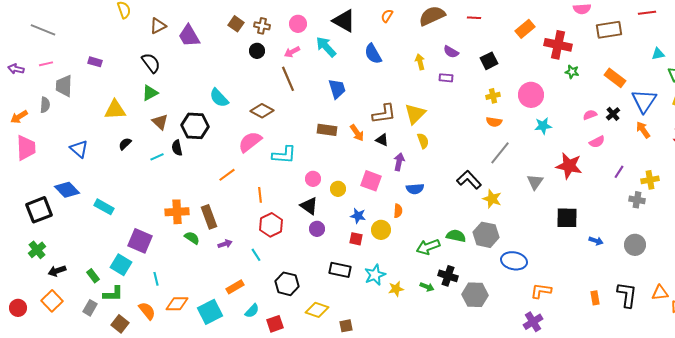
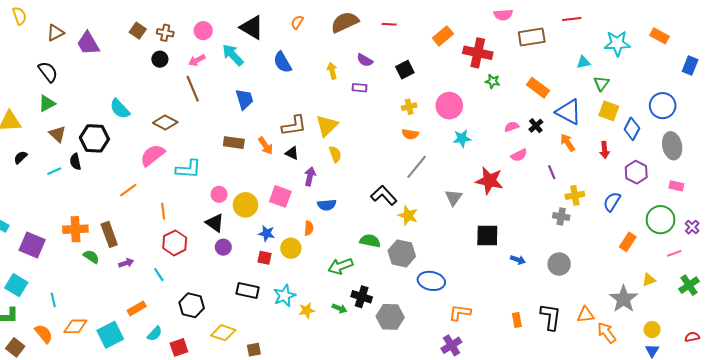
blue triangle: (644, 101) -> (569, 112), turned -36
purple line: (619, 172) -> (552, 172), moved, turned -56
yellow circle: (338, 189) -> (245, 205), size x1.5
green semicircle: (456, 236) -> (370, 241), moved
purple square: (140, 241) -> (32, 245), moved

